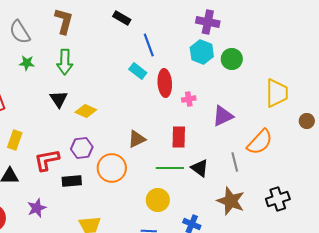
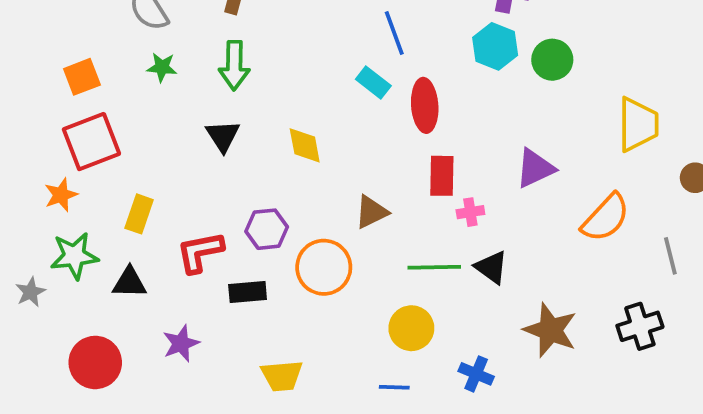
pink cross: (189, 99) -> (470, 212), moved
yellow diamond: (86, 111) -> (305, 145), moved, turned 55
red rectangle: (179, 137) -> (442, 176), moved
gray line: (235, 162) -> (670, 256), moved

